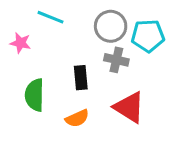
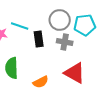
cyan line: (51, 17) -> (20, 26), moved
black rectangle: (81, 78) -> (39, 39), moved

